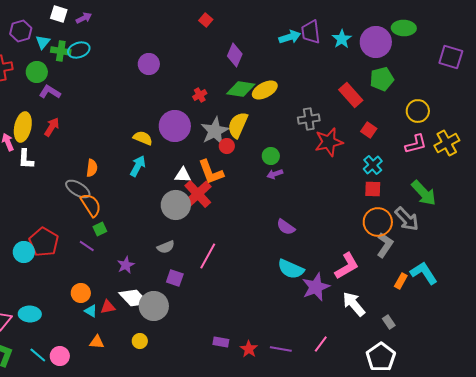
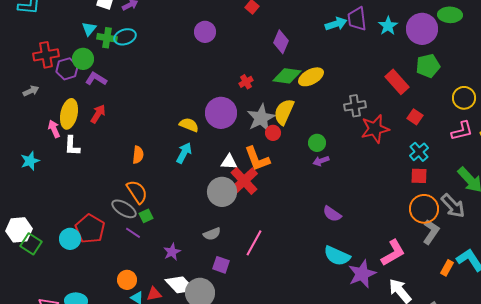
purple hexagon: (21, 31) -> (67, 69), moved
purple circle: (149, 64) -> (205, 32), moved
gray ellipse: (78, 189) -> (124, 209), moved

